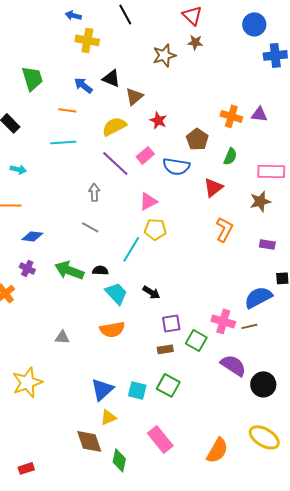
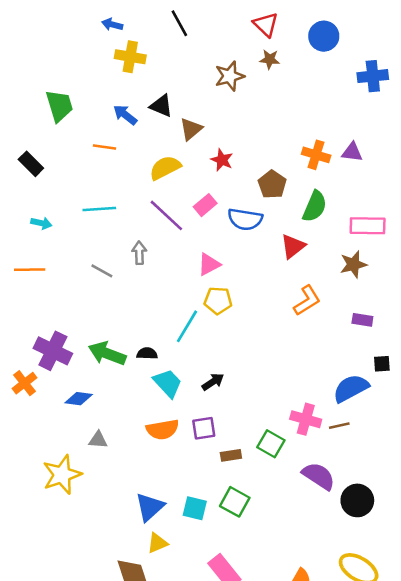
blue circle: (254, 24) -> (324, 36), moved
cyan line: (63, 142) -> (99, 209), moved
green semicircle: (230, 156) -> (315, 206), size x1.4
gray line: (90, 227) -> (102, 271), moved
orange L-shape: (224, 229) -> (307, 301), turned 30
blue diamond: (32, 236) -> (79, 399), moved
purple cross: (27, 268) -> (53, 351), size x1.8
black arrow: (151, 292) -> (213, 382), turned -66
purple square: (171, 323) -> (204, 428), moved
yellow star: (27, 382) -> (62, 475), moved

